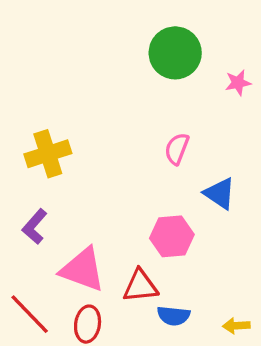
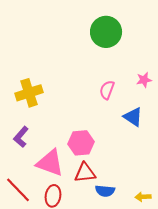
pink star: (238, 83) -> (144, 80), moved
pink hexagon: (172, 236) -> (81, 143), moved

